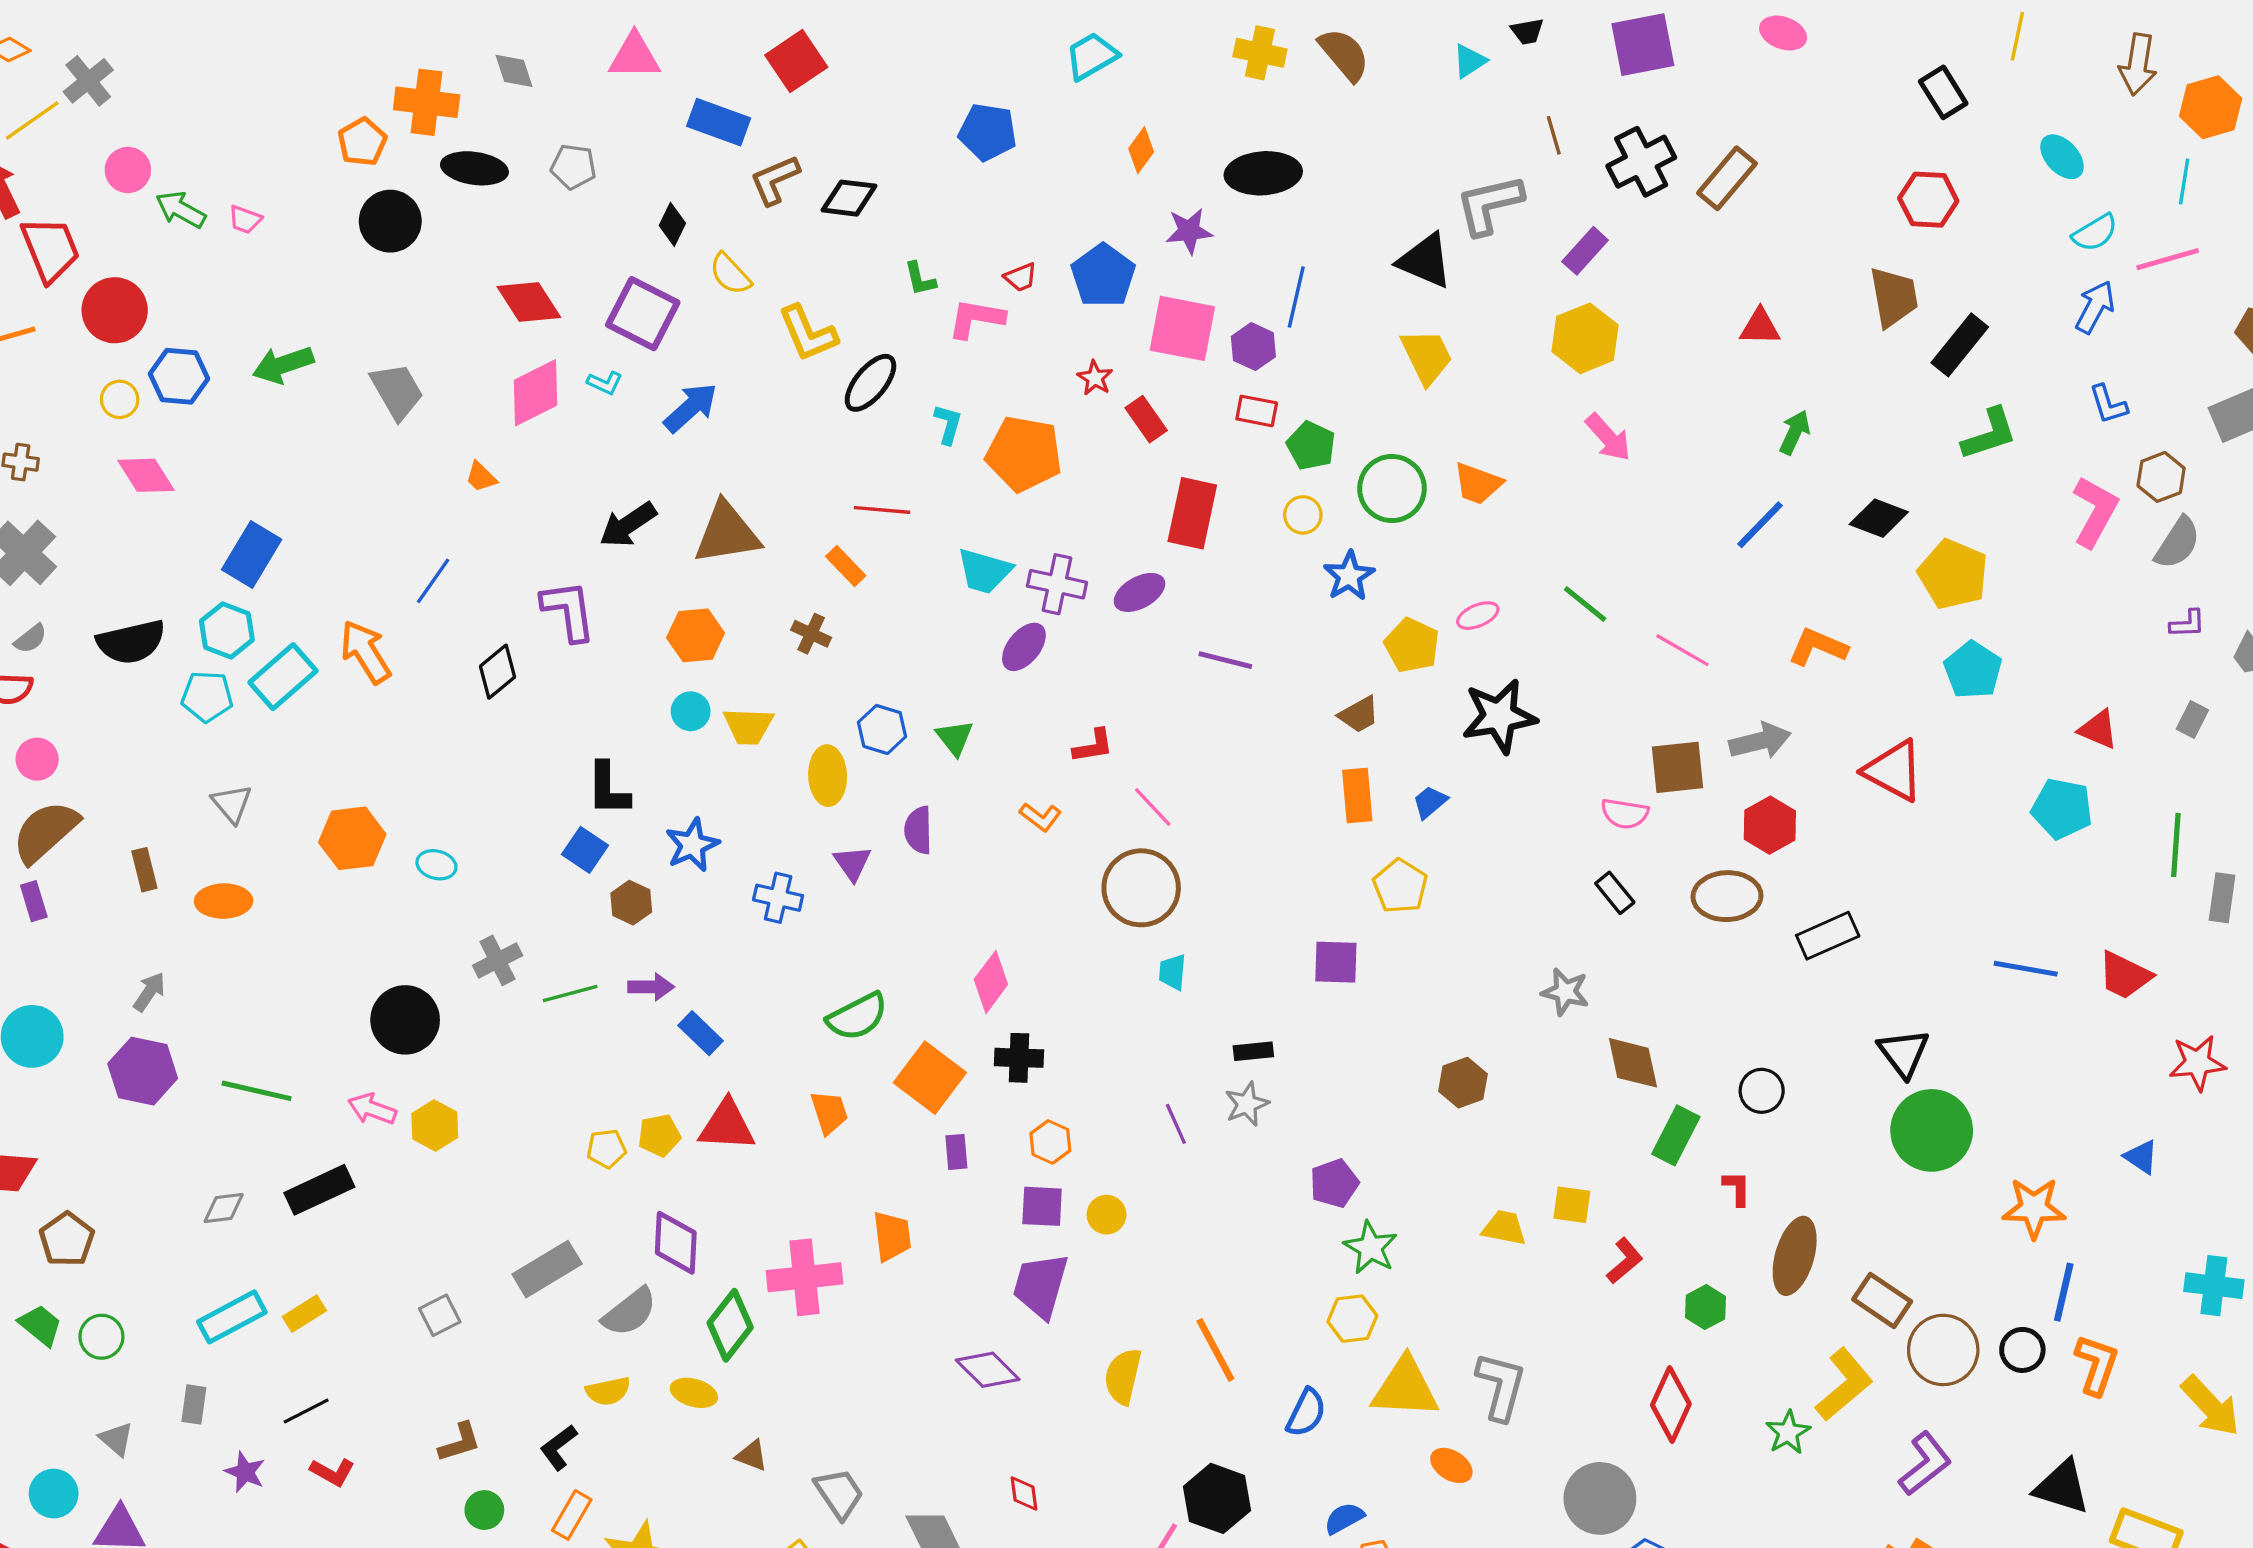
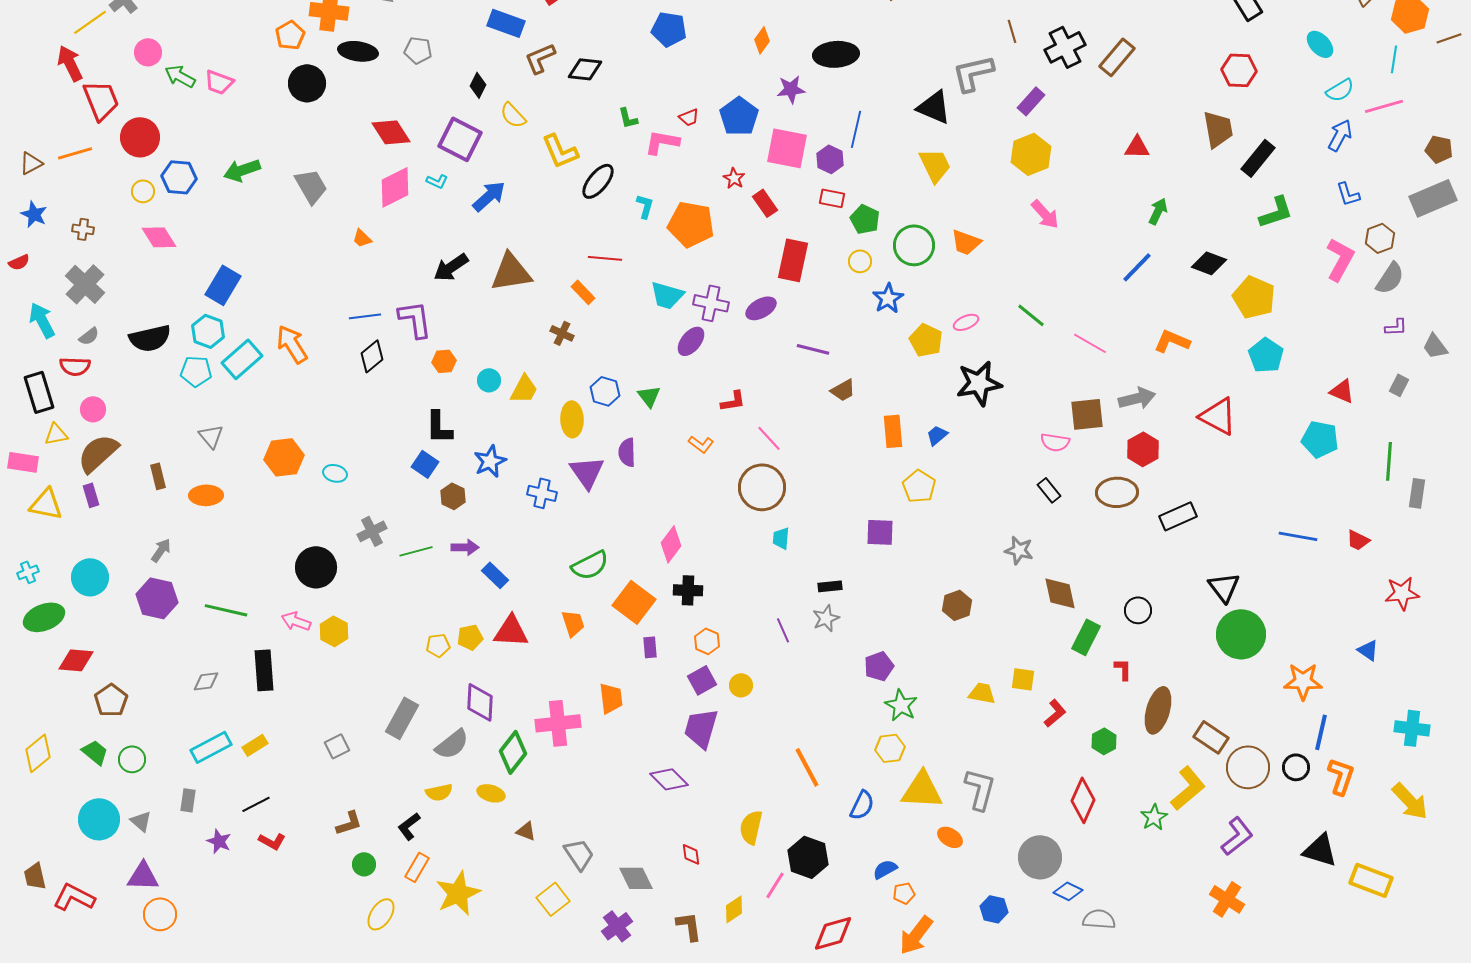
pink trapezoid: (245, 219) -> (219, 82), size x1.4
blue line: (433, 581) -> (365, 316), moved, turned 48
orange hexagon: (696, 635) -> (444, 361), moved, size x0.7
brown trapezoid: (1359, 715) -> (843, 390), moved
yellow trapezoid: (748, 726) -> (524, 389), turned -64
purple triangle: (852, 863) -> (587, 472), size x1.5
red trapezoid: (2125, 975) -> (1358, 540), size x0.7
black rectangle: (319, 1190) -> (264, 670), turned -69
purple square: (1042, 1206) -> (702, 680), turned -32
gray rectangle: (547, 1269) -> (402, 718), turned -30
yellow semicircle: (1123, 1376) -> (751, 827), moved
cyan circle: (54, 1494) -> (99, 819), moved, size x1.4

